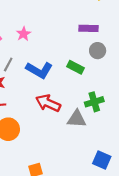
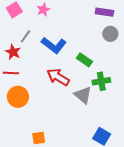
green rectangle: (76, 67) -> (84, 60), moved
gray triangle: (77, 119) -> (83, 95), turned 30

